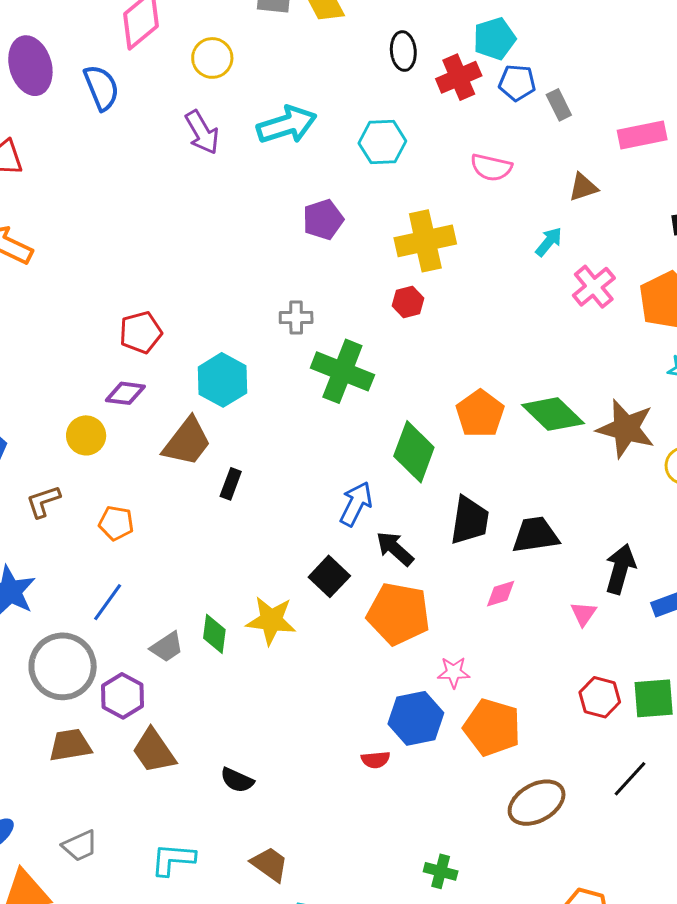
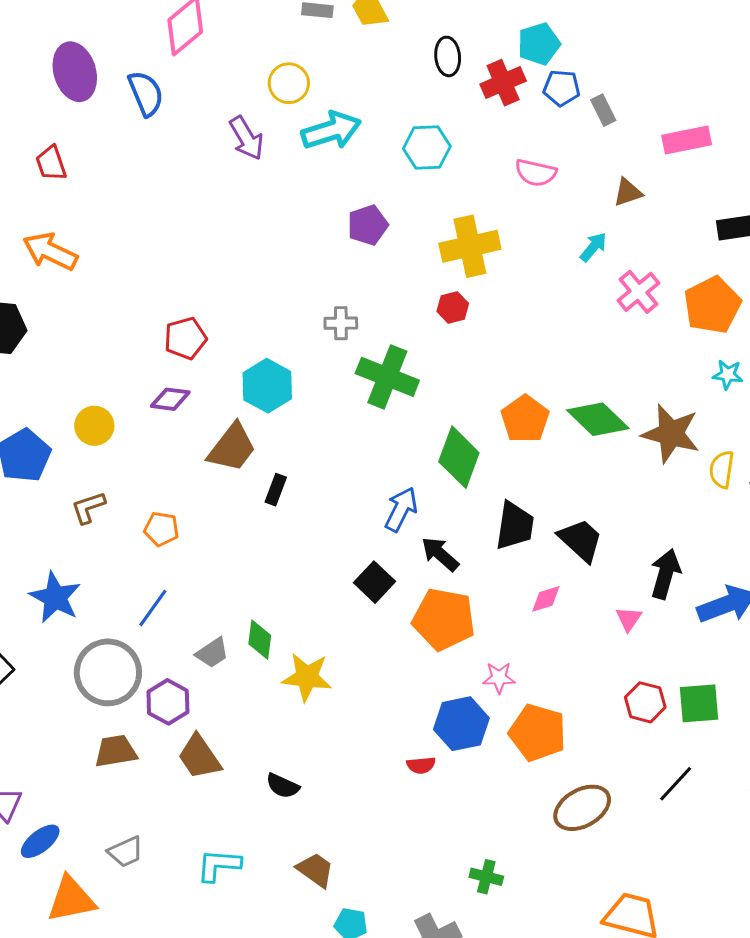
yellow circle: (212, 58) -> (289, 83), moved
yellow circle: (86, 435) -> (94, 426), moved
black trapezoid: (535, 535) -> (581, 540), turned 51
yellow star: (271, 620) -> (307, 677), moved

